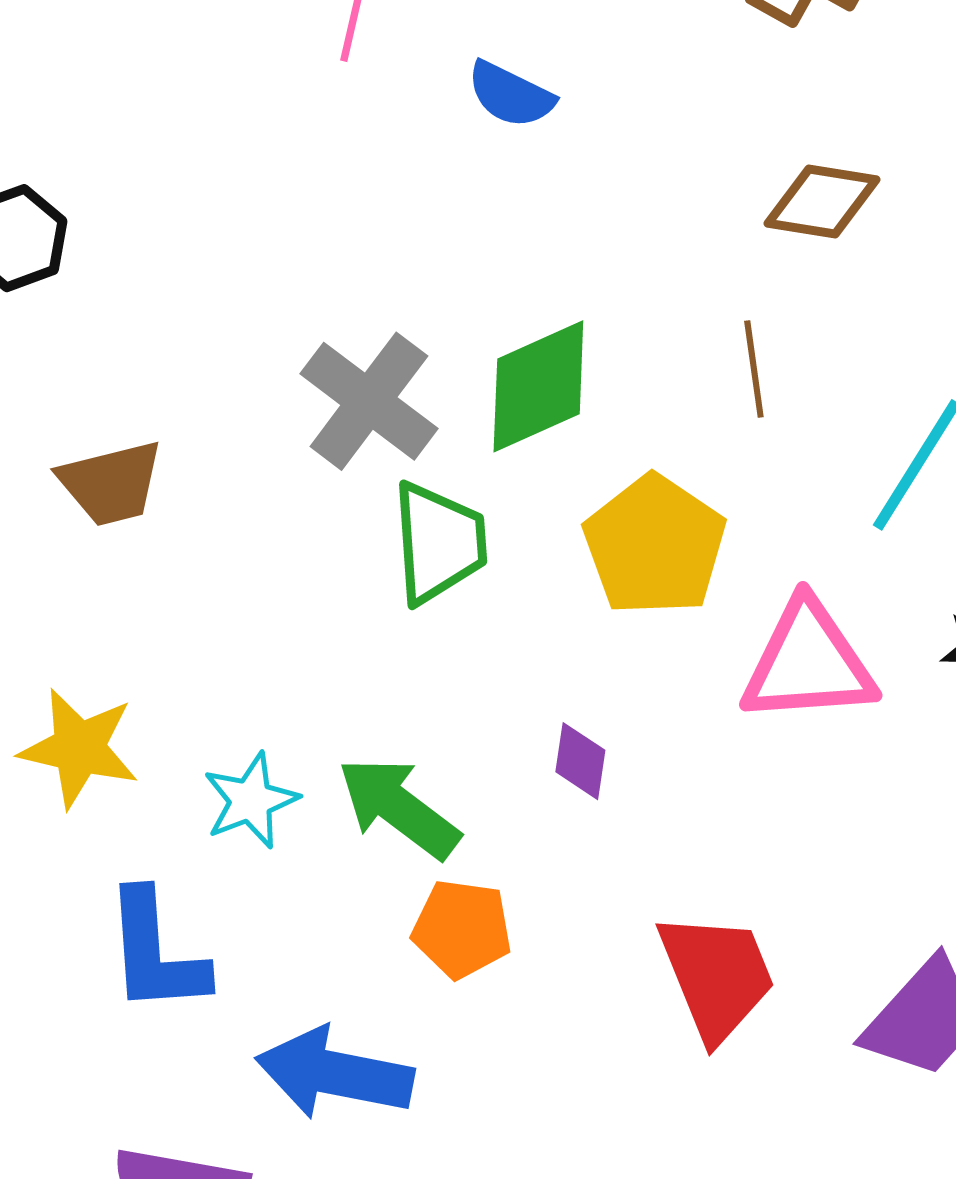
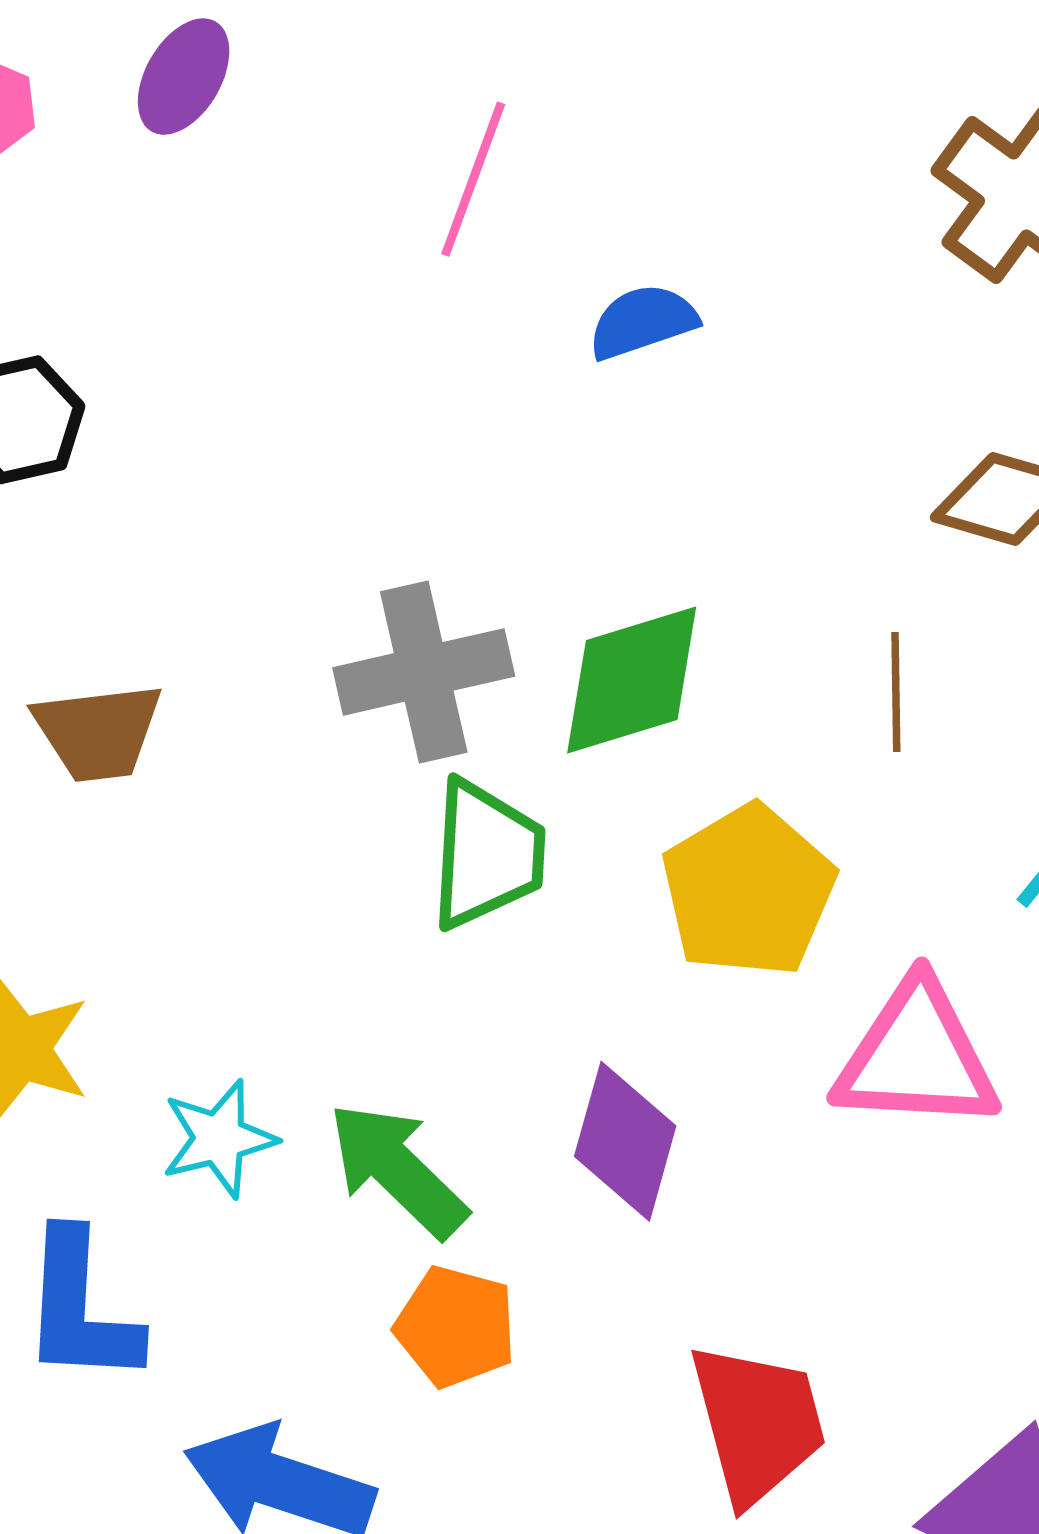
blue semicircle: (511, 95) -> (643, 322), turned 128
gray cross: (369, 401) -> (424, 672), turned 33
purple diamond: (580, 761) -> (625, 1141), size x1.6

